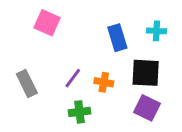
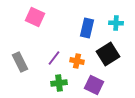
blue rectangle: (117, 38) -> (87, 28), turned 30
black square: (146, 73) -> (108, 54), turned -35
purple square: (147, 108) -> (94, 85), moved

